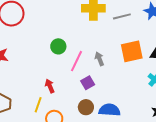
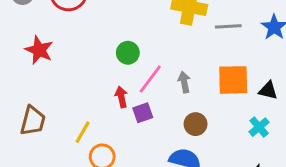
purple square: (88, 83) -> (143, 113), moved
red arrow: (50, 86) -> (121, 97), moved
brown circle: (86, 107) -> (196, 124), moved

